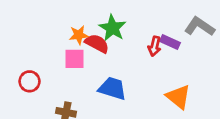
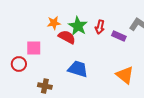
orange star: (79, 35) -> (54, 23), moved
red arrow: (155, 46) -> (100, 27), moved
pink square: (74, 59) -> (34, 48), moved

